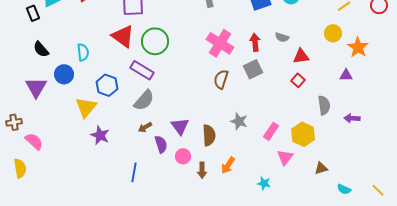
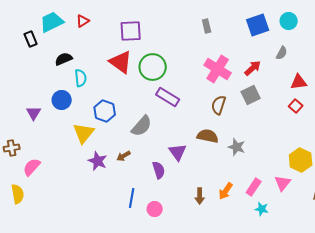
gray semicircle: (282, 37) -> (282, 53), moved, turned -80
red arrow: (255, 42) -> (253, 68), turned 54
black semicircle: (41, 49) -> (64, 59), moved, turned 108
purple rectangle: (142, 70) -> (168, 97), moved
purple triangle: (36, 87) -> (34, 113), size x0.7
brown arrow: (145, 127) -> (124, 156), moved
pink rectangle: (271, 131) -> (254, 187), moved
brown semicircle: (209, 135) -> (208, 136), moved, turned -75
pink semicircle: (34, 141) -> (32, 167), turned -90
pink circle: (183, 156) -> (155, 209), moved

